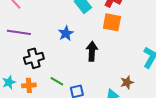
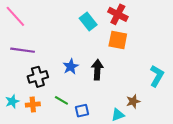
blue star: (66, 33) -> (71, 67), moved

